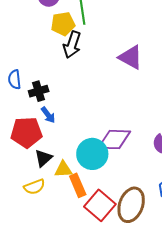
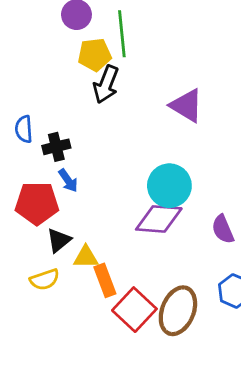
cyan circle: (92, 154) -> (169, 186), moved

